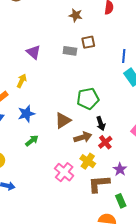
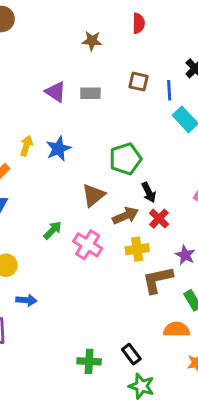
brown square: (88, 42) -> (139, 82), moved, turned 32
purple triangle: (33, 52) -> (56, 92), moved
blue star: (26, 114) -> (58, 149), moved
yellow cross: (88, 161) -> (137, 249), turned -35
pink cross: (64, 172) -> (88, 245), moved

